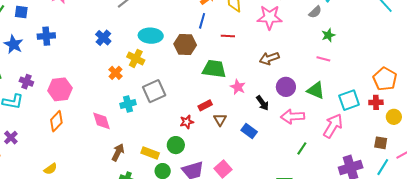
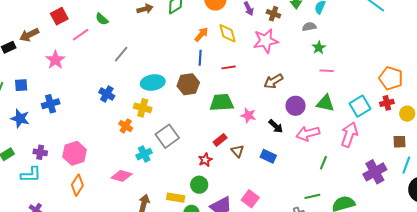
gray semicircle: (315, 12) -> (309, 27), turned -136
green star: (328, 35) -> (319, 48), moved
pink diamond: (102, 121) -> (122, 176), turned -45

